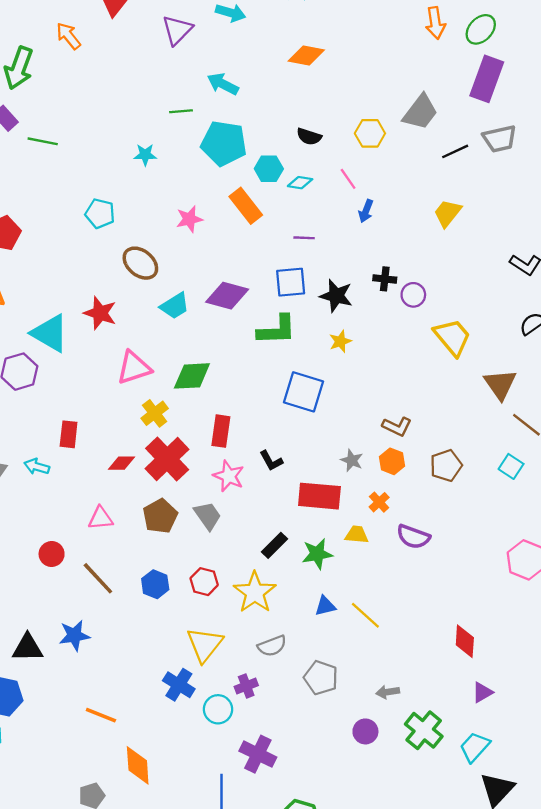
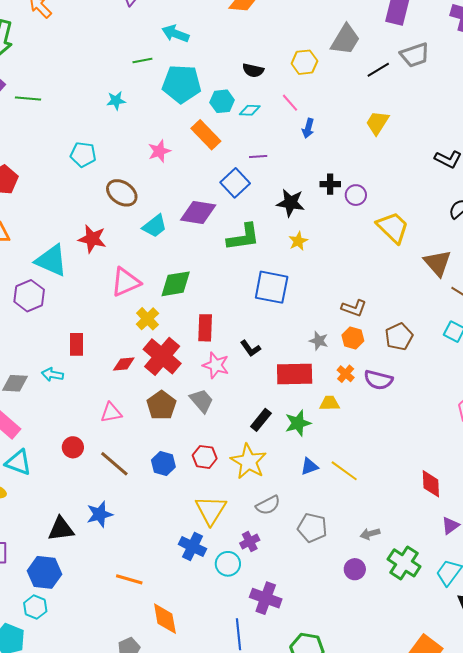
blue square: (291, 282) -> (235, 183), moved, turned -32
purple semicircle: (413, 537) -> (378, 380), moved

